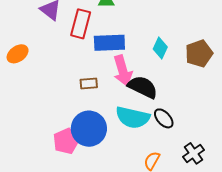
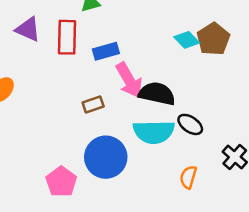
blue rectangle: (109, 43) -> (106, 51), size x0.7
cyan diamond: (160, 48) -> (187, 40), moved, turned -55
pink pentagon: (66, 141) -> (61, 182), moved

